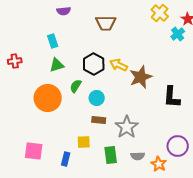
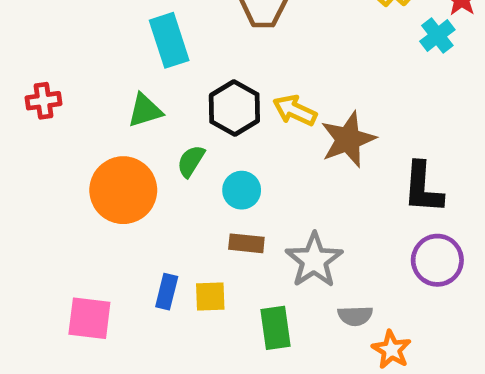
cyan rectangle: (53, 41) -> (169, 40), moved, size x1.5
purple circle: (178, 146) -> (437, 260), moved
gray semicircle: (138, 156) -> (355, 316), moved
blue rectangle: (66, 159) -> (167, 292), moved

